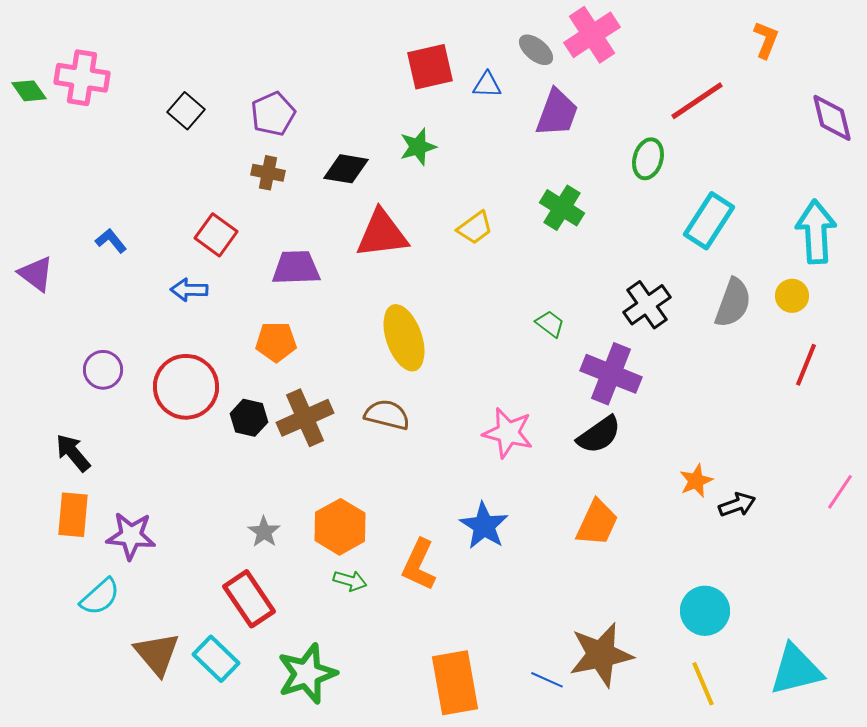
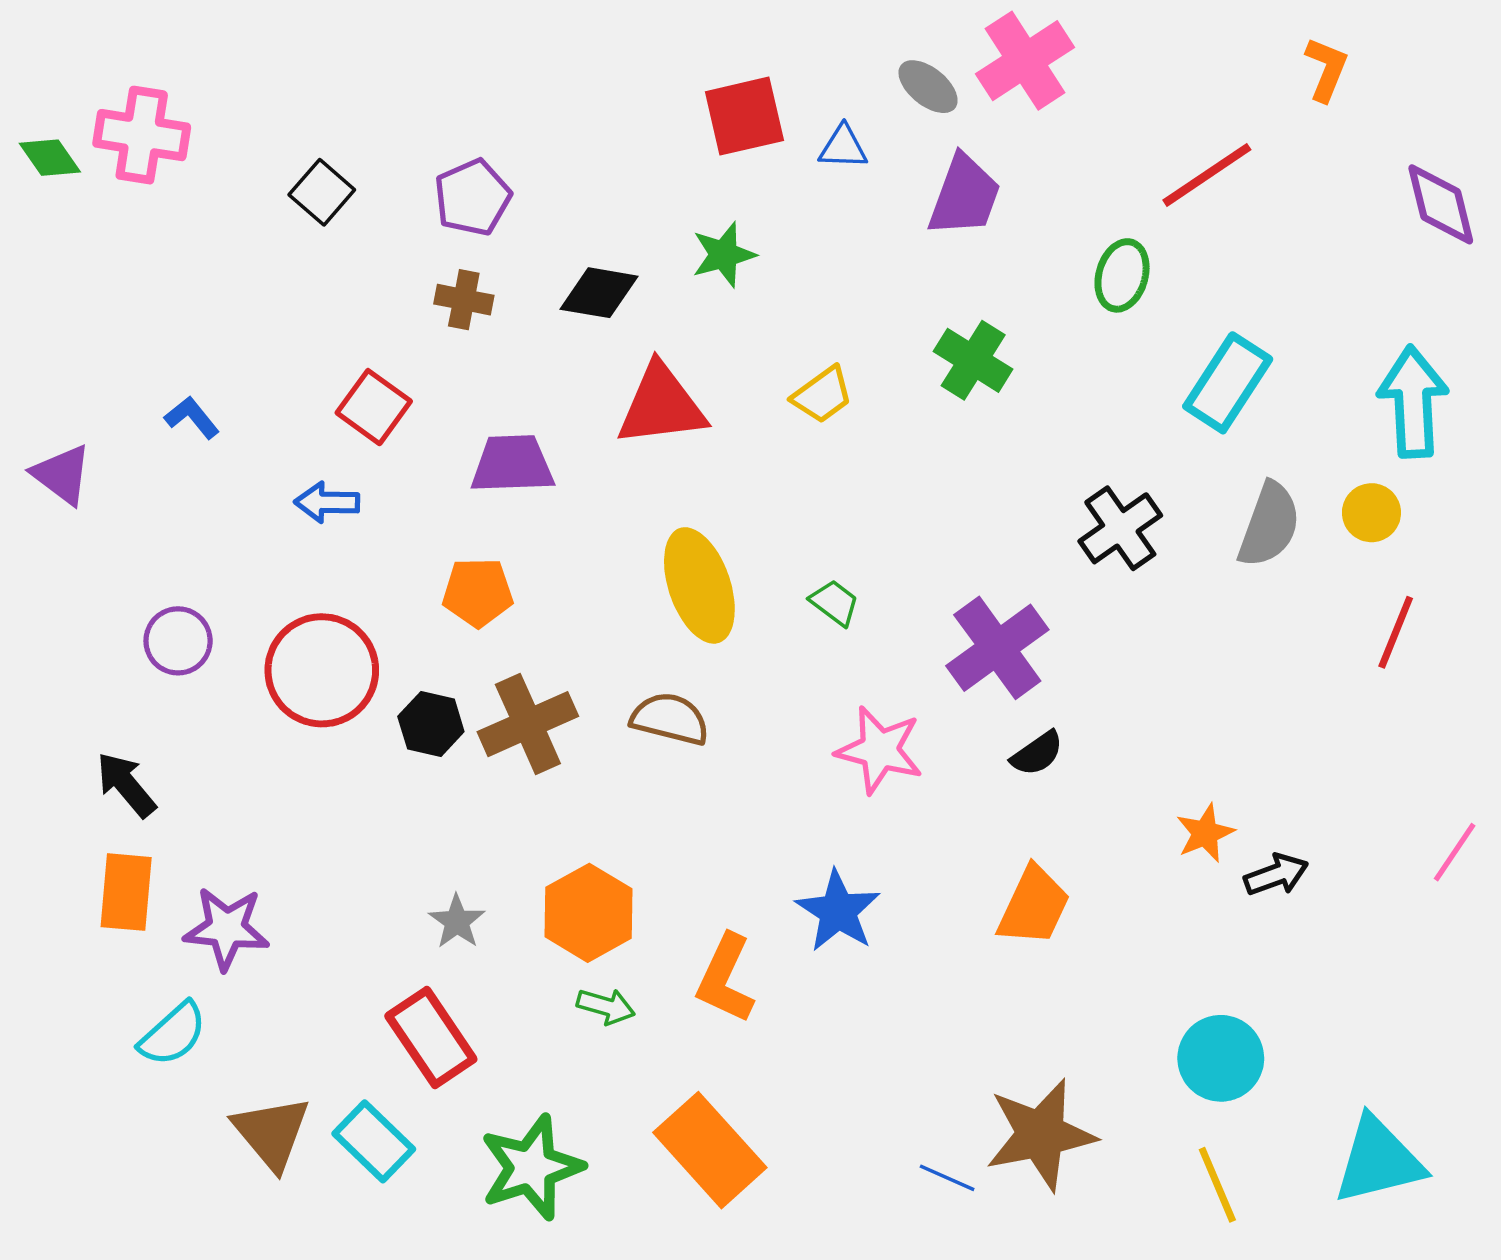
green trapezoid: (550, 324) -> (835, 603), moved
purple cross: (611, 374) -> (997, 648), moved, turned 32
black semicircle: (599, 435) -> (1037, 753), size x0.7
orange rectangle: (455, 683) -> (710, 1150), moved, turned -32

